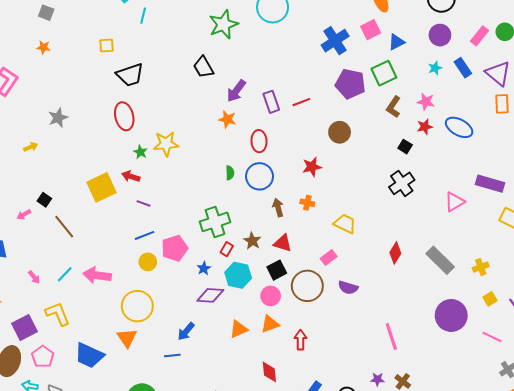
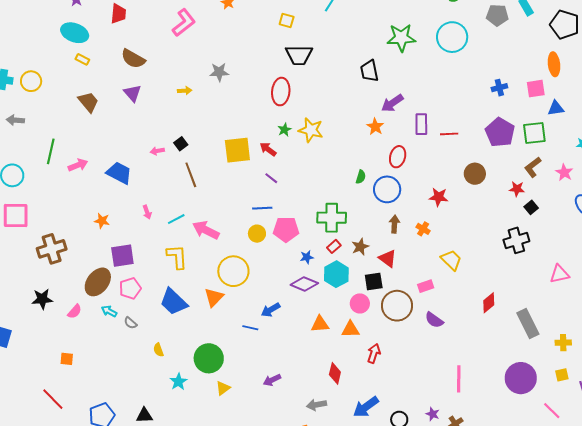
blue cross: (335, 41) -> (499, 88), size x0.6
red star: (425, 127) -> (517, 189), moved
yellow L-shape: (58, 314) -> (177, 257), moved

